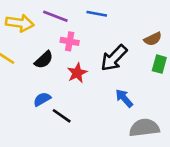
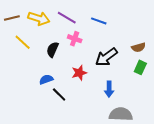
black semicircle: (44, 60) -> (52, 50), turned 147
red star: (77, 73) -> (79, 73), moved
blue arrow: (124, 98) -> (109, 89), turned -147

